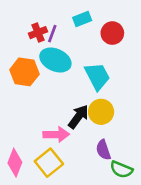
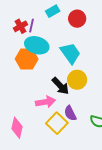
orange hexagon: (24, 72) -> (27, 59), moved
black arrow: (78, 117) -> (60, 86), turned 108
purple semicircle: (103, 150) -> (70, 113), moved
yellow square: (49, 163) -> (57, 123), moved

